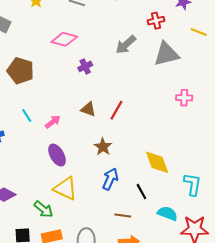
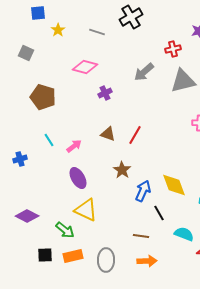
blue arrow: (110, 179) -> (143, 191), moved

